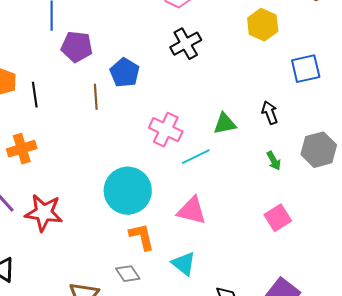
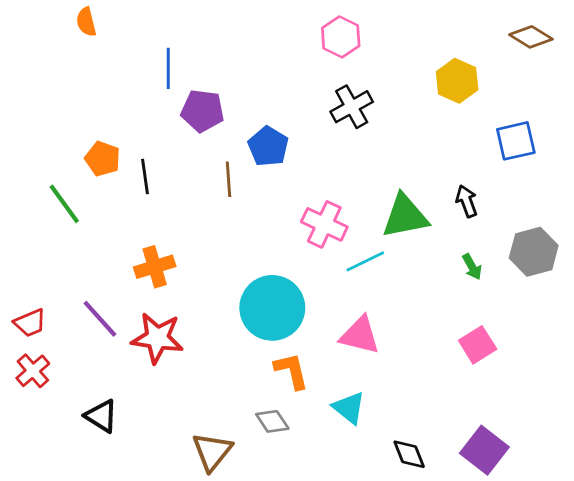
green triangle: (225, 124) -> (405, 216), size x1.5
orange cross: (22, 149) -> (155, 267), moved

